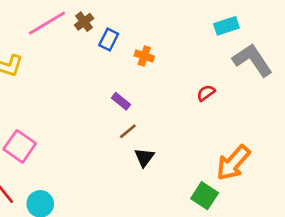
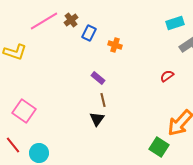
red semicircle: (206, 93) -> (167, 76), moved
brown line: (128, 131) -> (103, 100), turned -64
black triangle: (144, 157) -> (97, 119), moved

